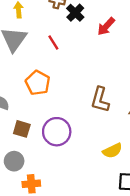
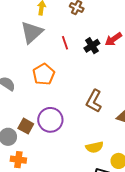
black cross: (75, 13) -> (92, 46), moved
brown square: (22, 129) -> (26, 126), moved

